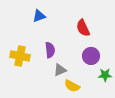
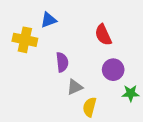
yellow cross: (20, 56) -> (25, 40), moved
yellow semicircle: (72, 86) -> (90, 107), turned 77

